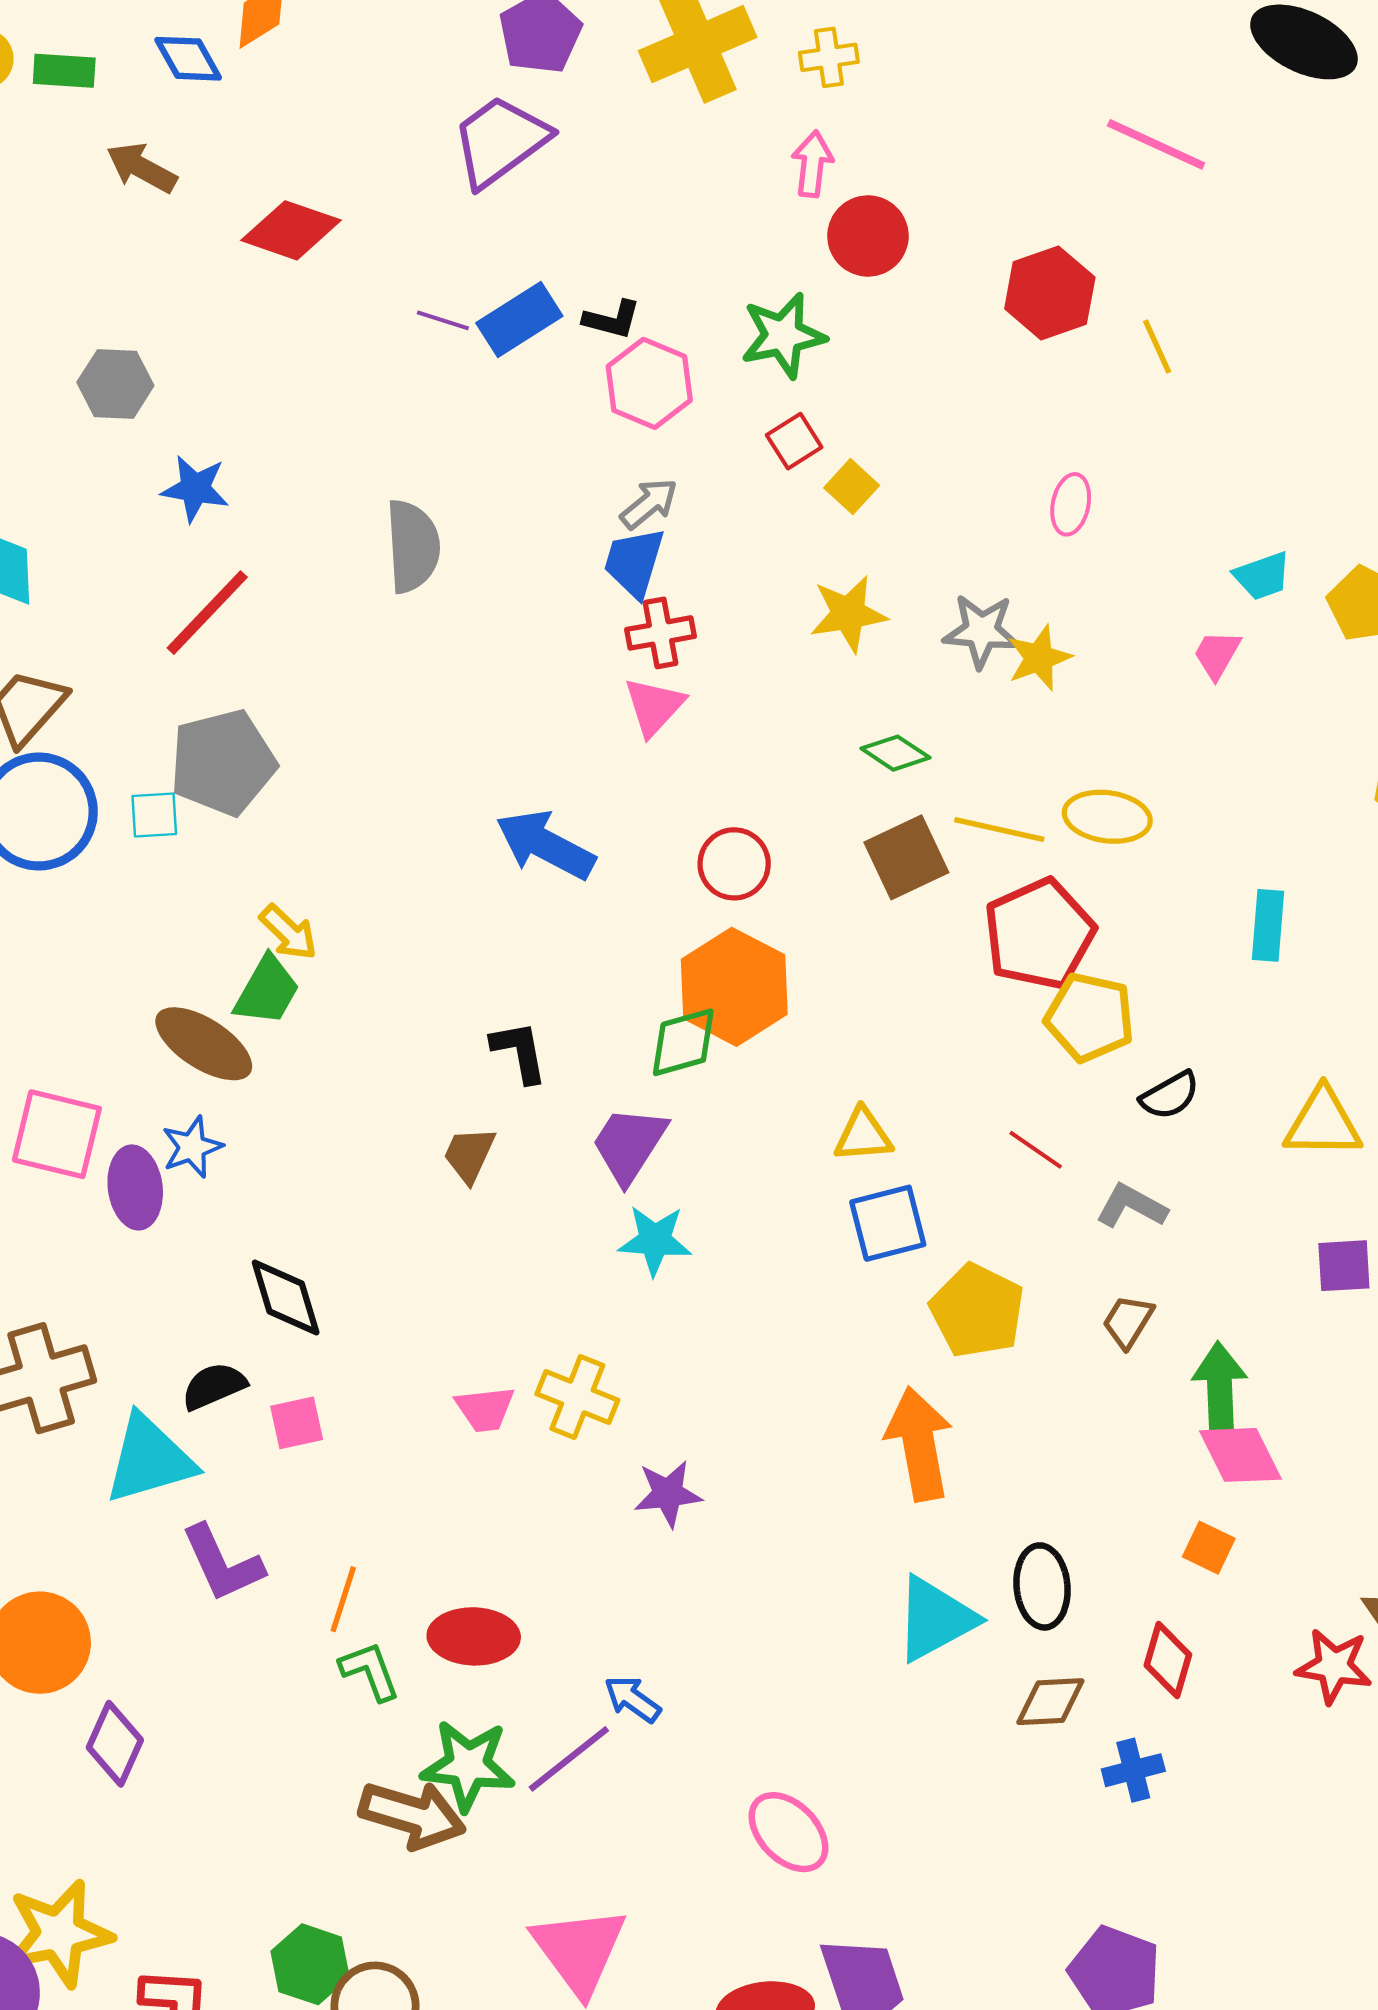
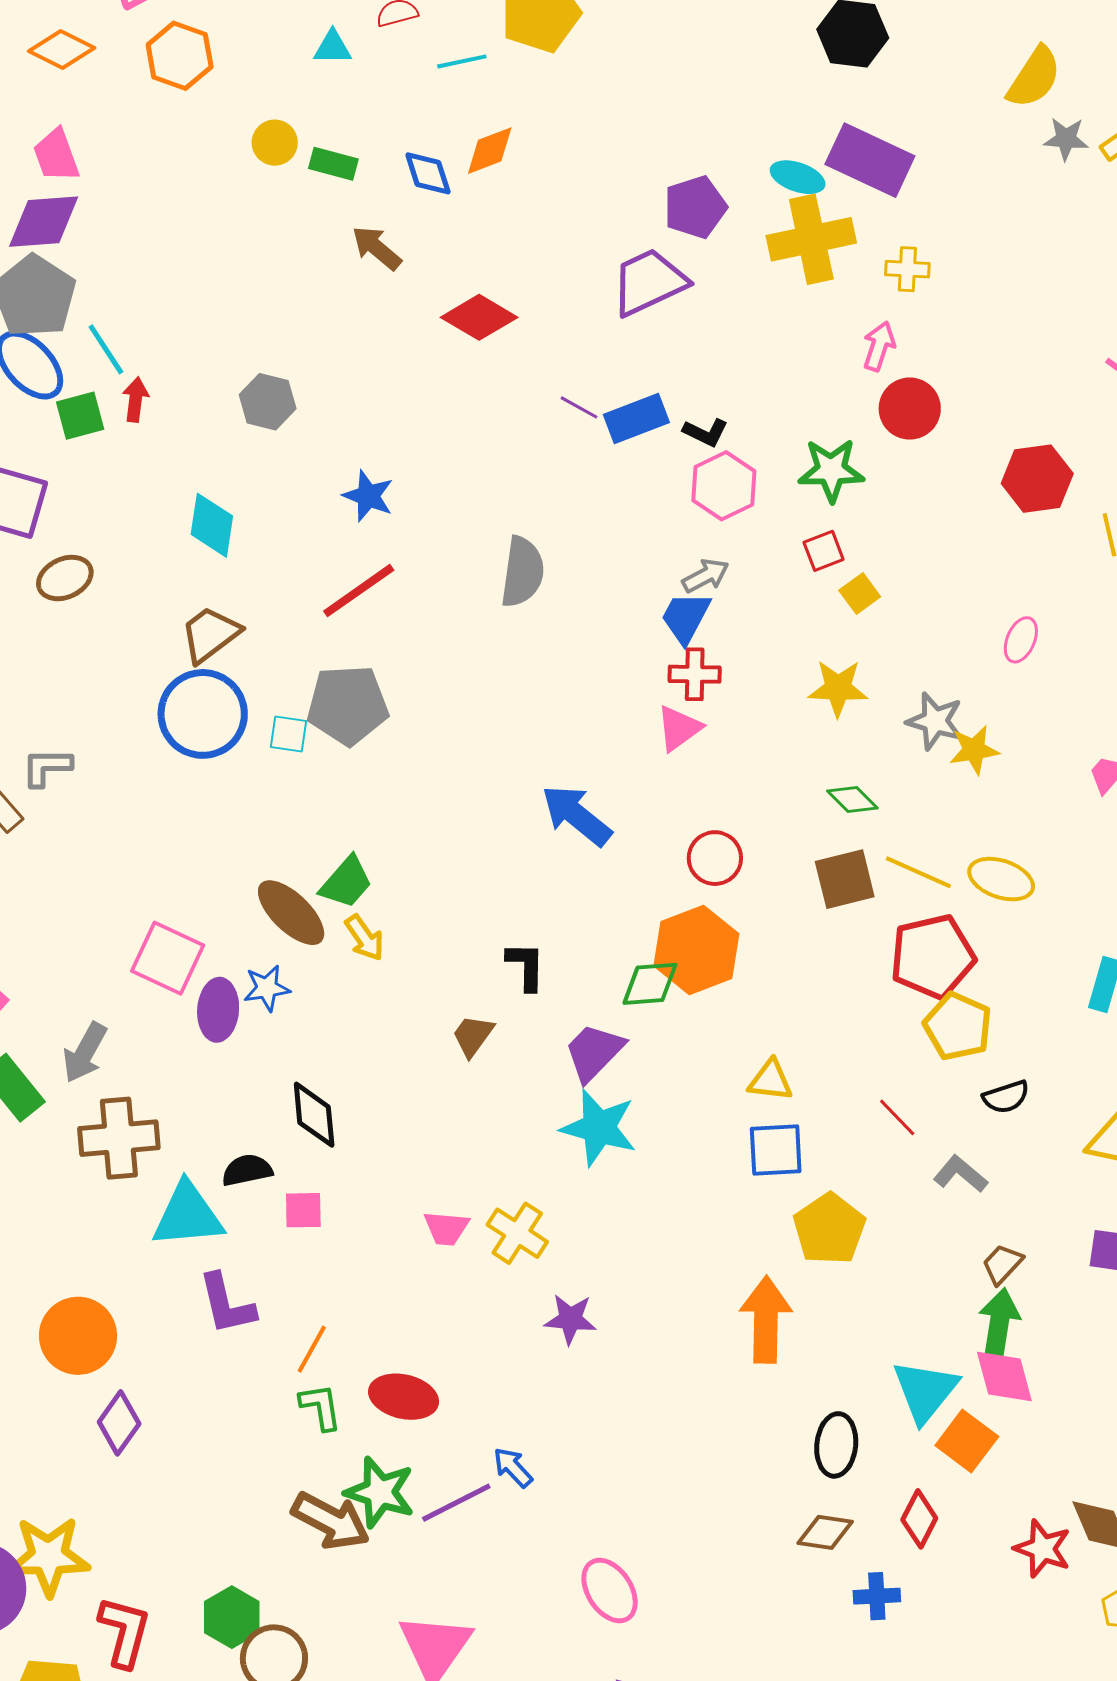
gray hexagon: (115, 384) -> (268, 402), moved
yellow arrow: (288, 932) -> (364, 938), moved
cyan star: (655, 1240) -> (599, 1128), size x1.4
brown trapezoid: (1128, 1322) -> (1002, 1264), moved
orange square: (1209, 1548) -> (967, 1441), size x1.5
cyan triangle: (935, 1619) -> (925, 1391), moved, turned -34

